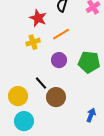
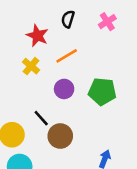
yellow cross: (33, 42) -> (31, 66), turned -32

